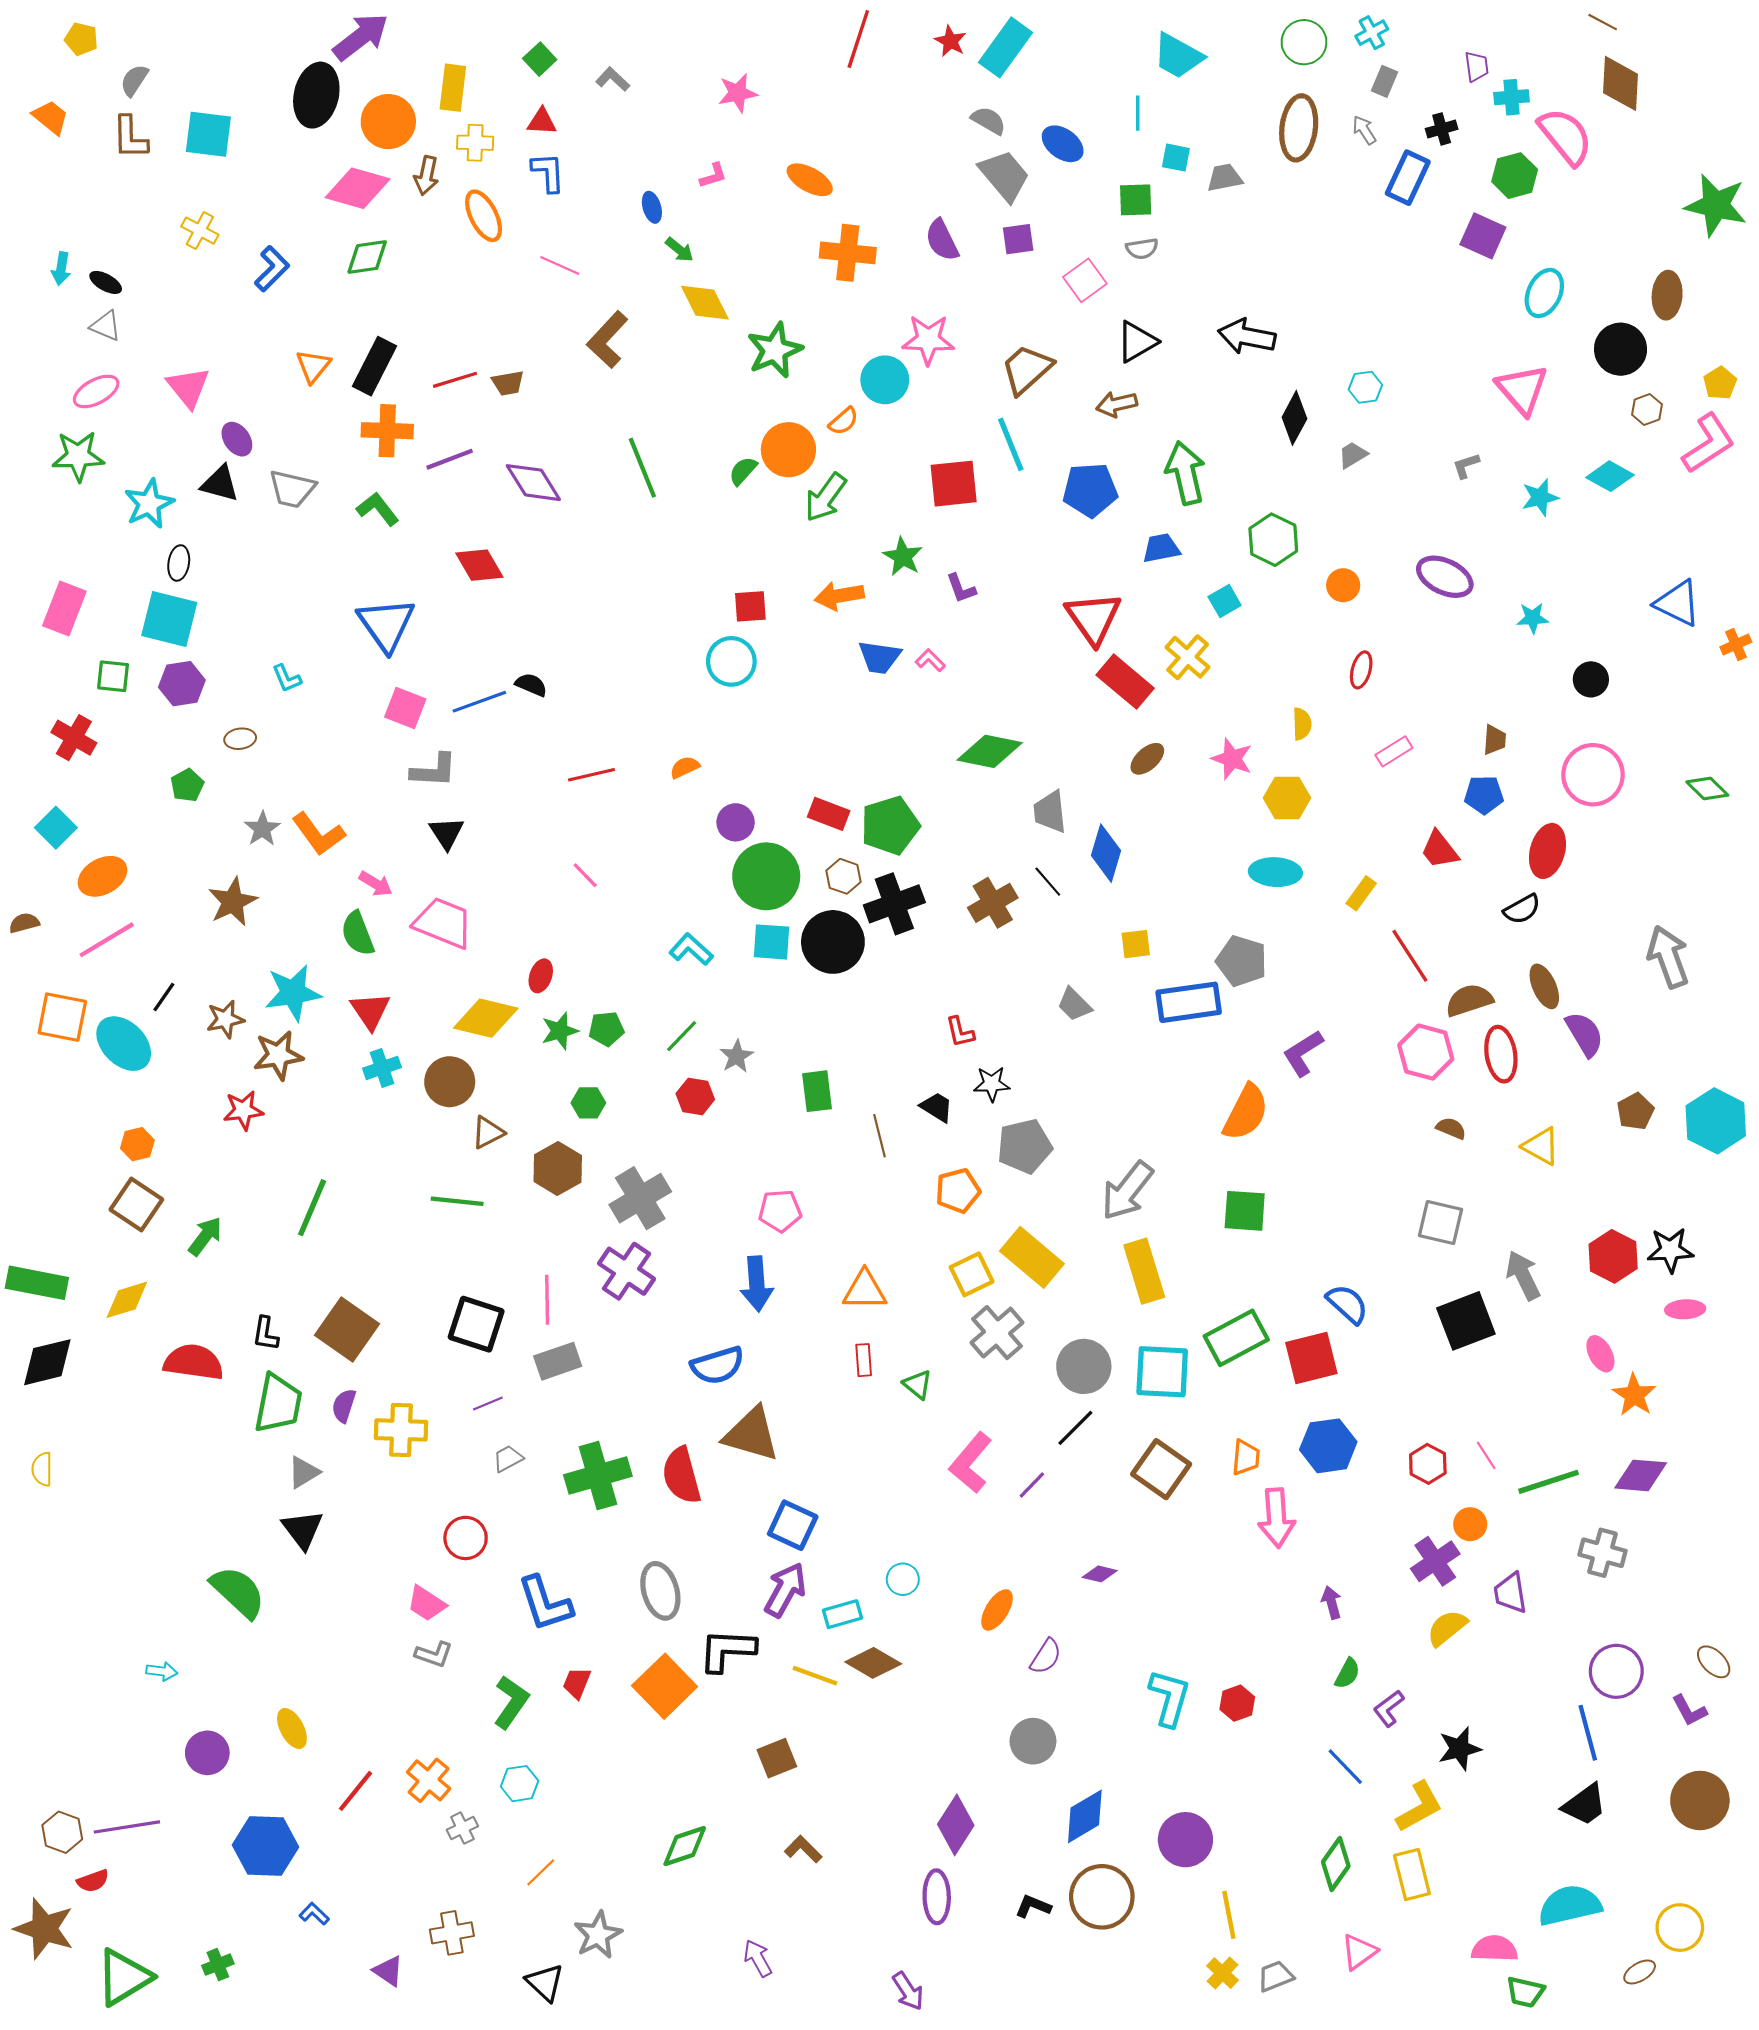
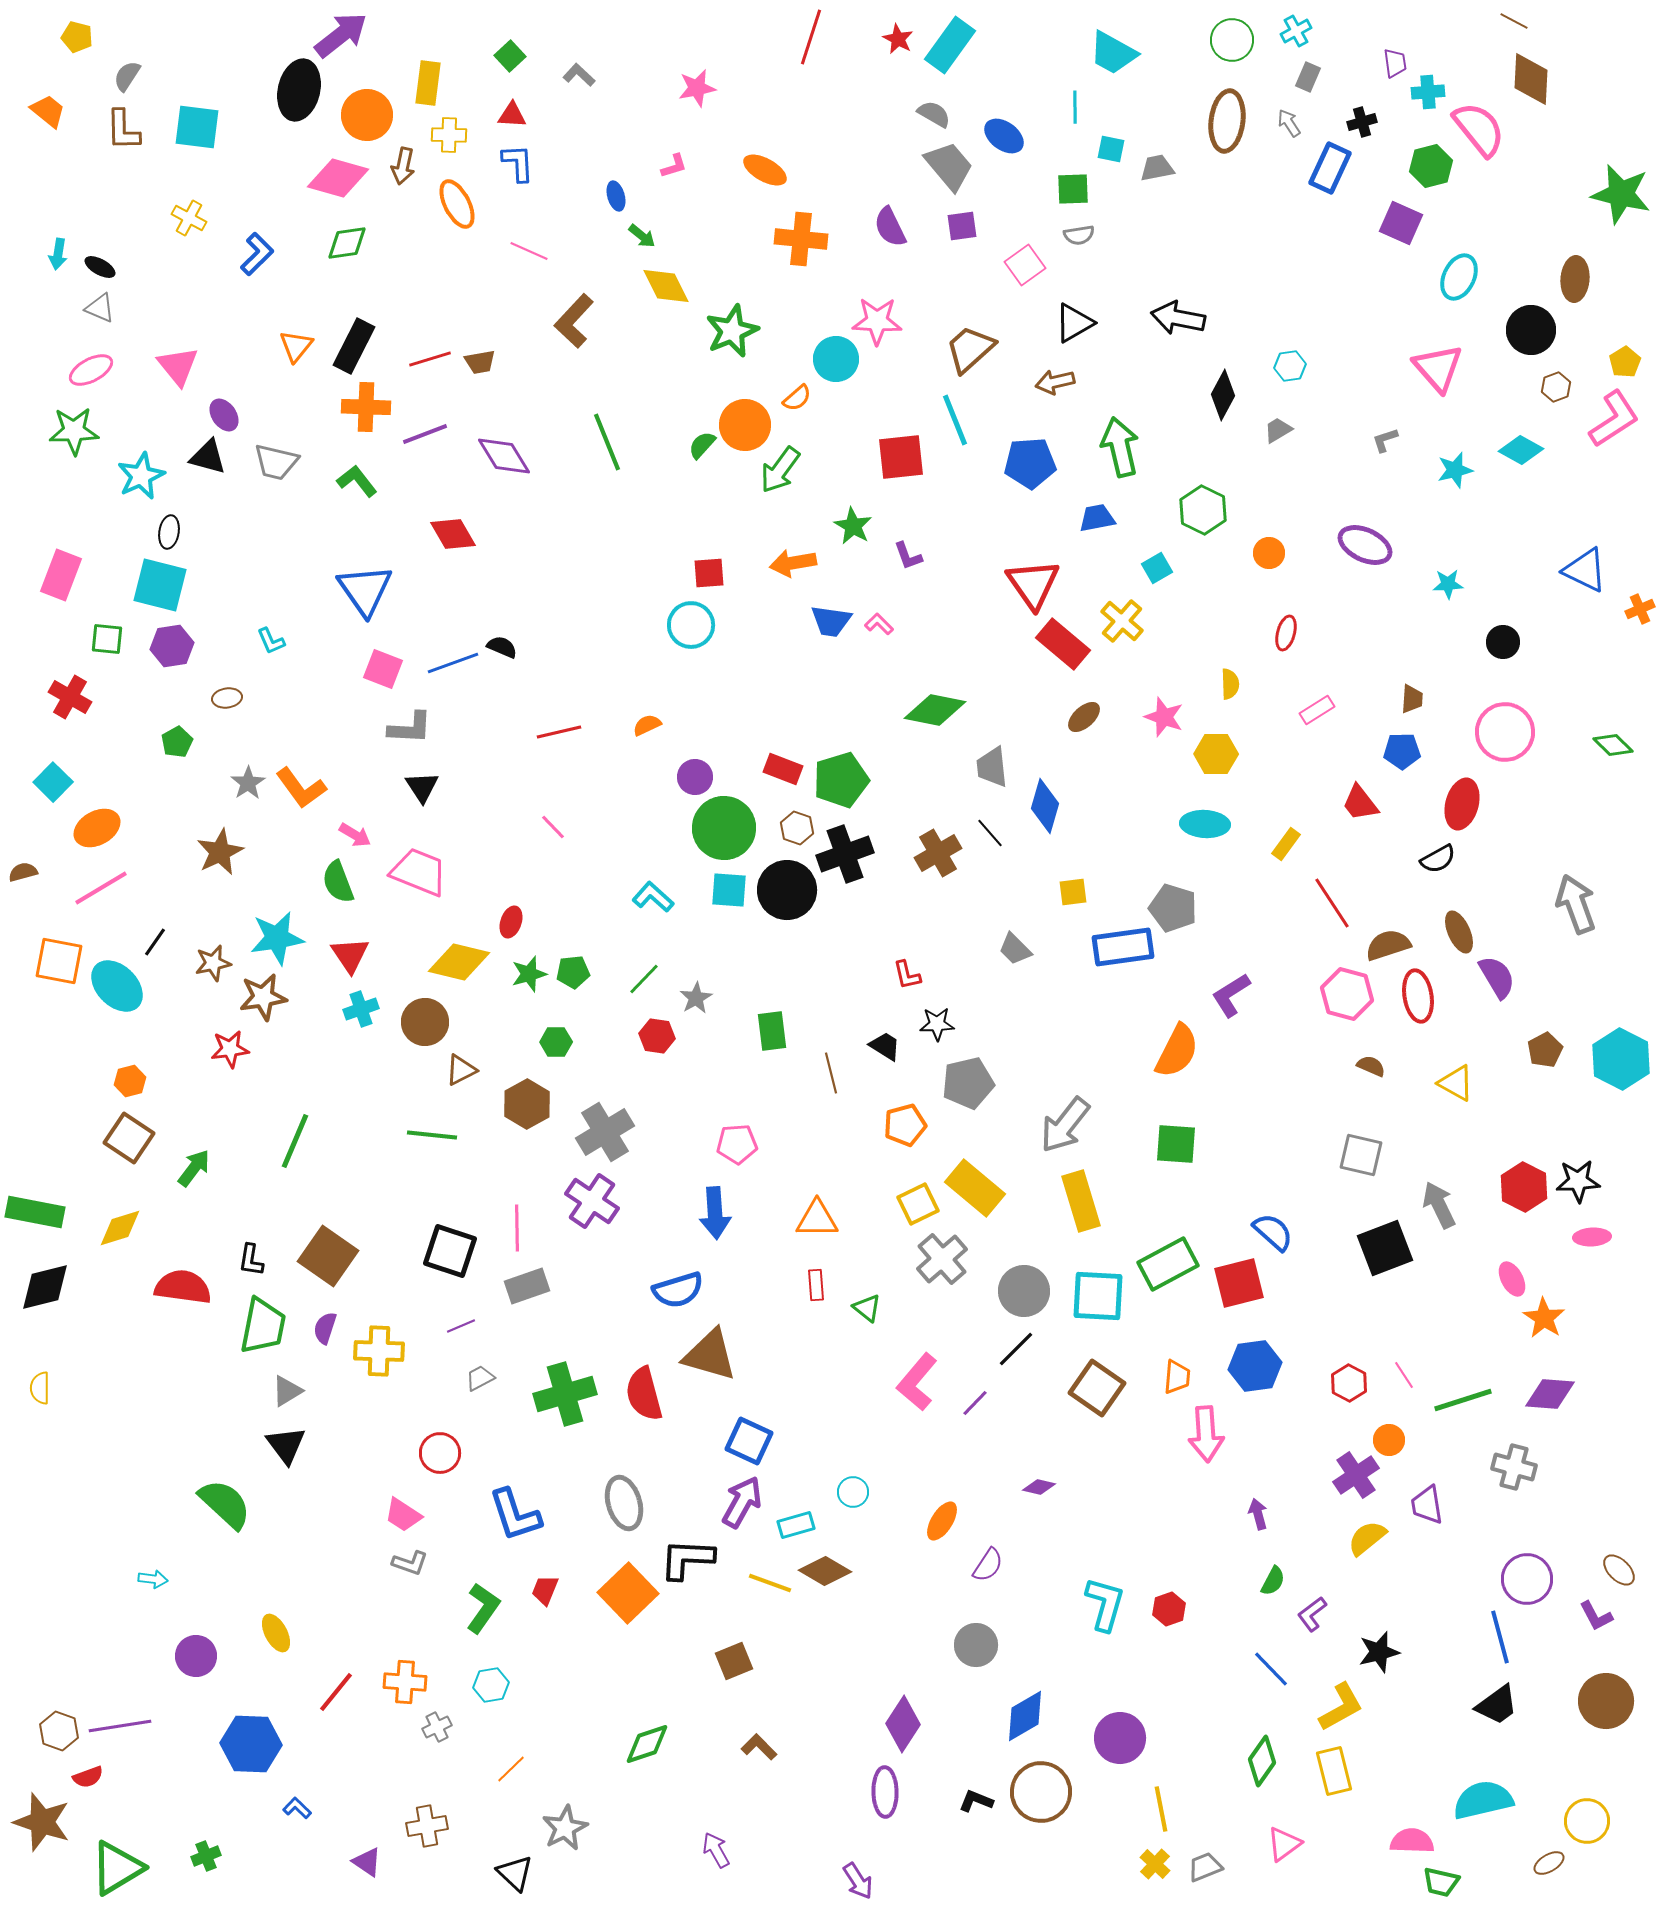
orange cross: (429, 1780) -> (405, 1682), turned -36

